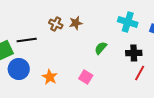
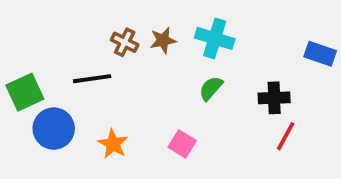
cyan cross: (128, 22) -> (215, 38), moved
black line: (27, 40) -> (92, 79), moved

